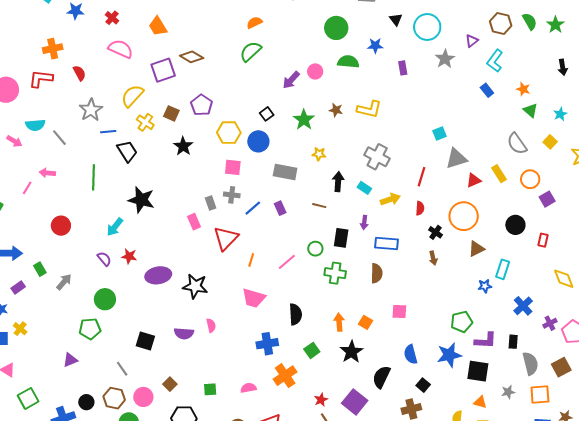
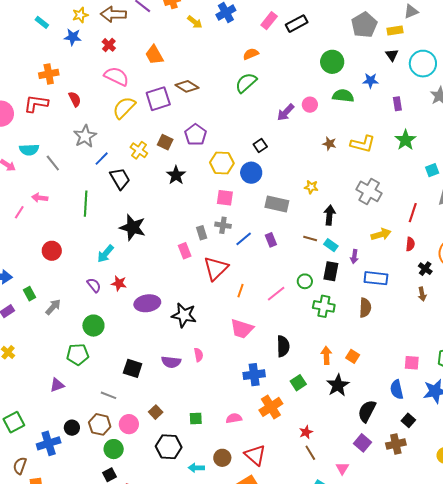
yellow semicircle: (132, 96) -> (124, 108), moved
green star: (304, 120) -> (405, 140), moved
blue line: (108, 132) -> (102, 159), turned -42
cyan rectangle: (364, 188) -> (331, 245), moved
pink square: (399, 311) -> (412, 363), moved
gray line: (122, 369) -> (108, 395), turned -35
purple square: (355, 402) -> (362, 443), moved, size x0.7

